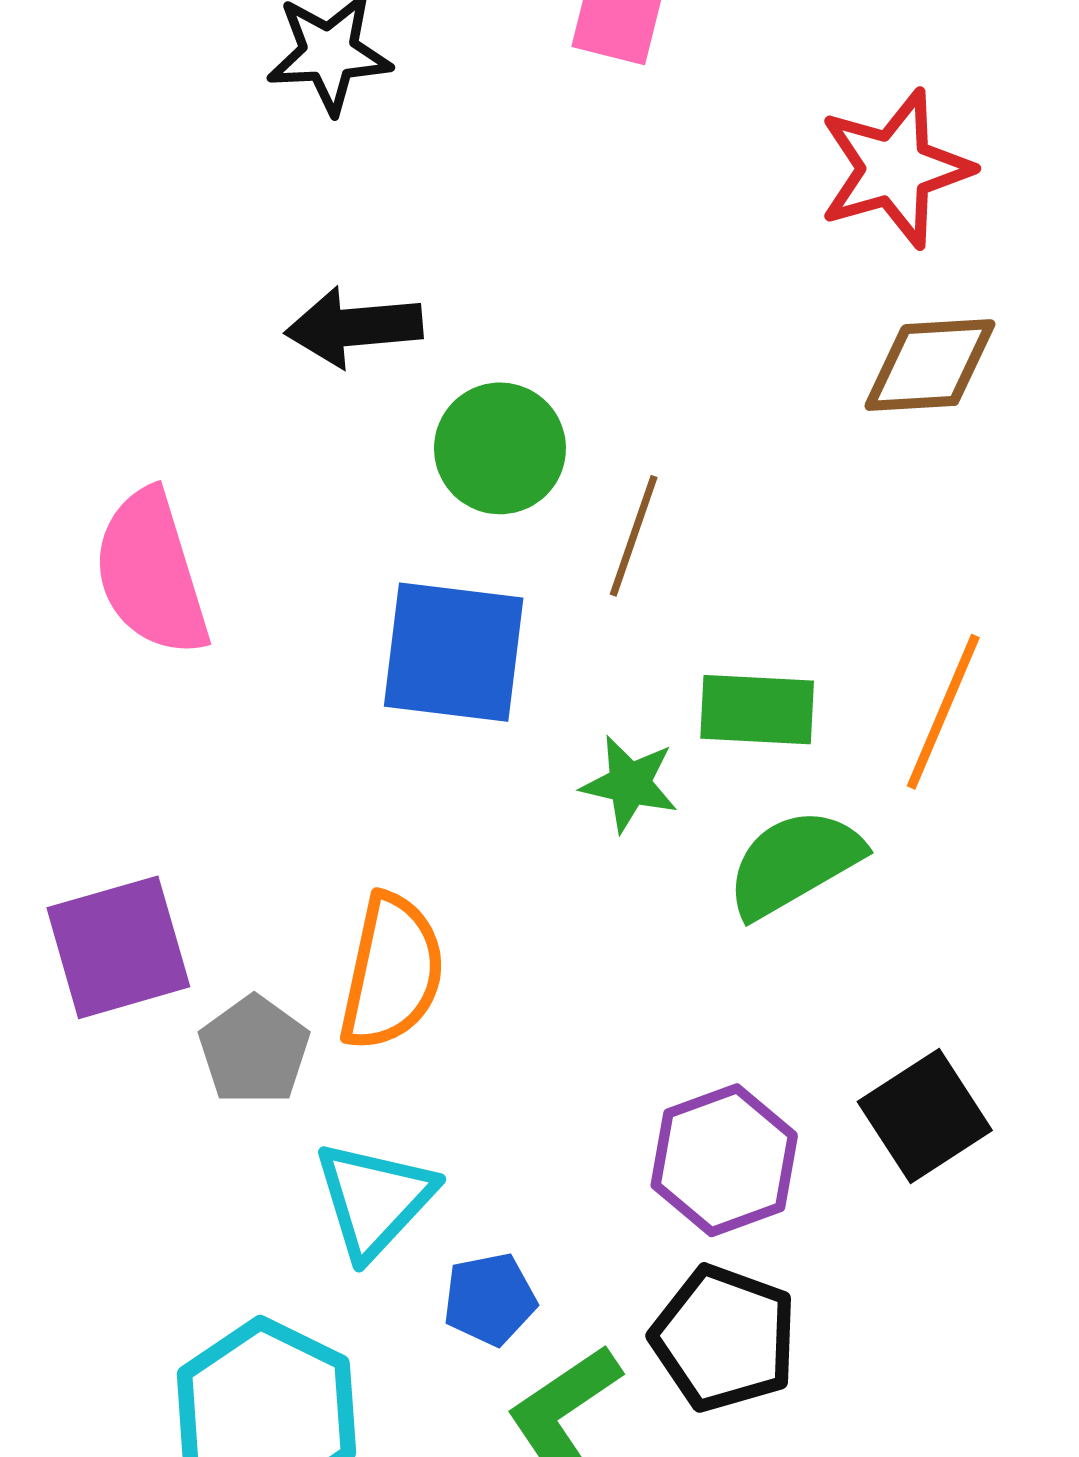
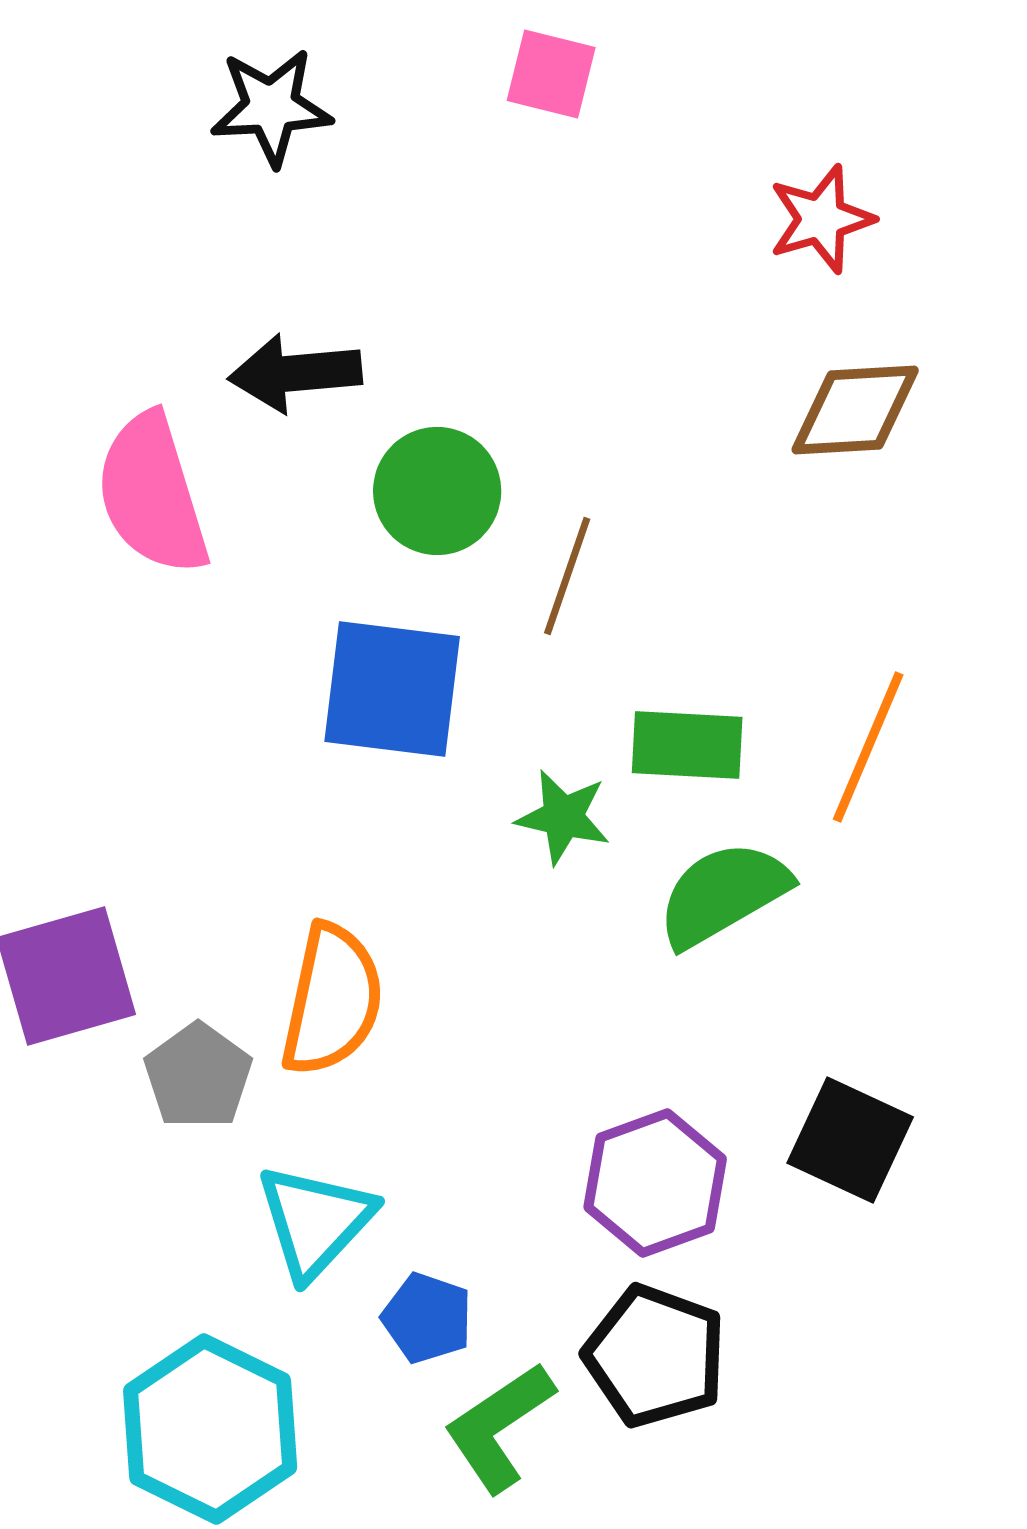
red star: (895, 169) -> (821, 219), size x0.7
pink semicircle: (151, 573) -> (152, 494), moved
black square: (925, 1116) -> (850, 1140), turned -32
blue pentagon: (490, 1299) -> (427, 1318), turned 30

